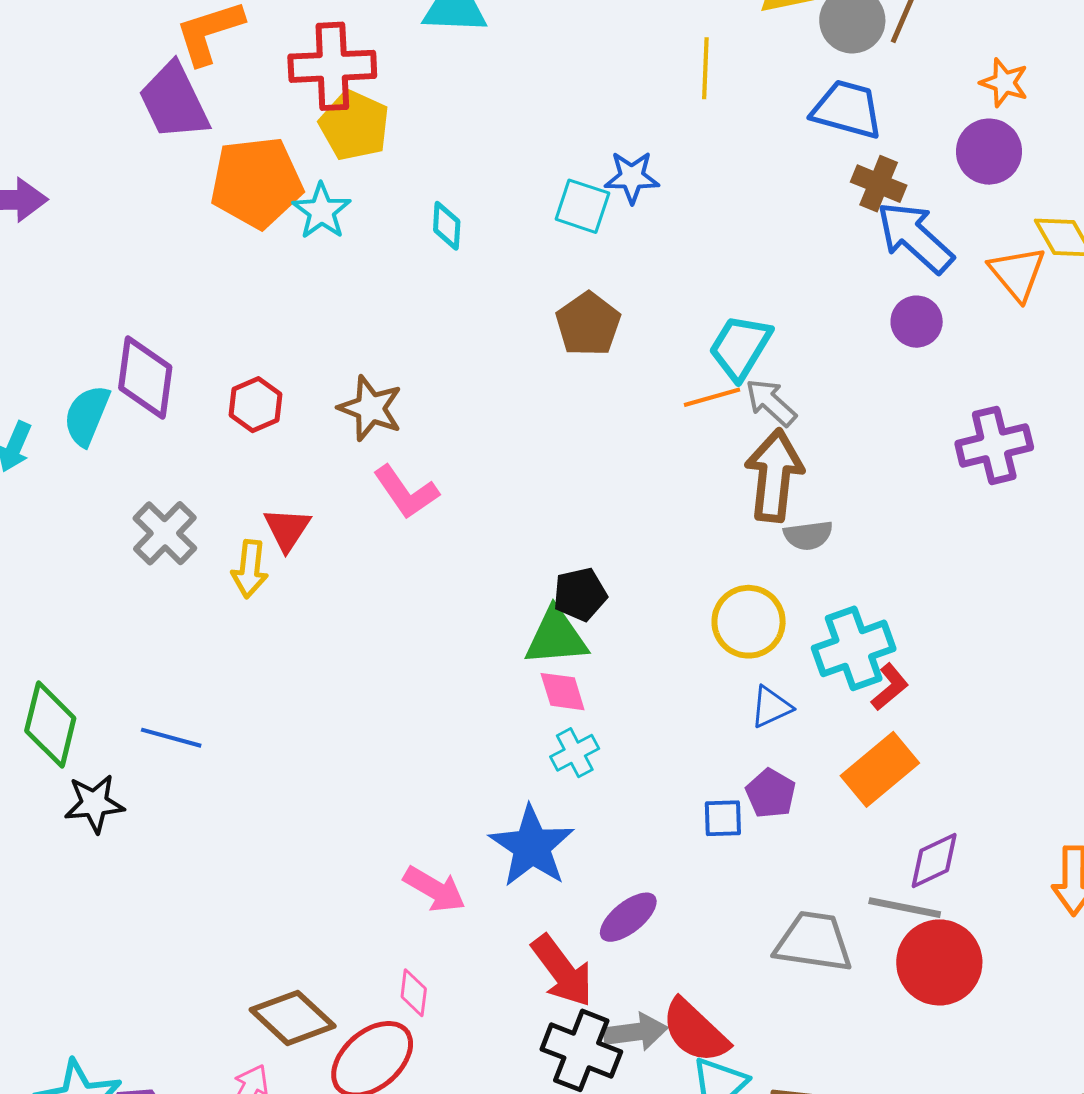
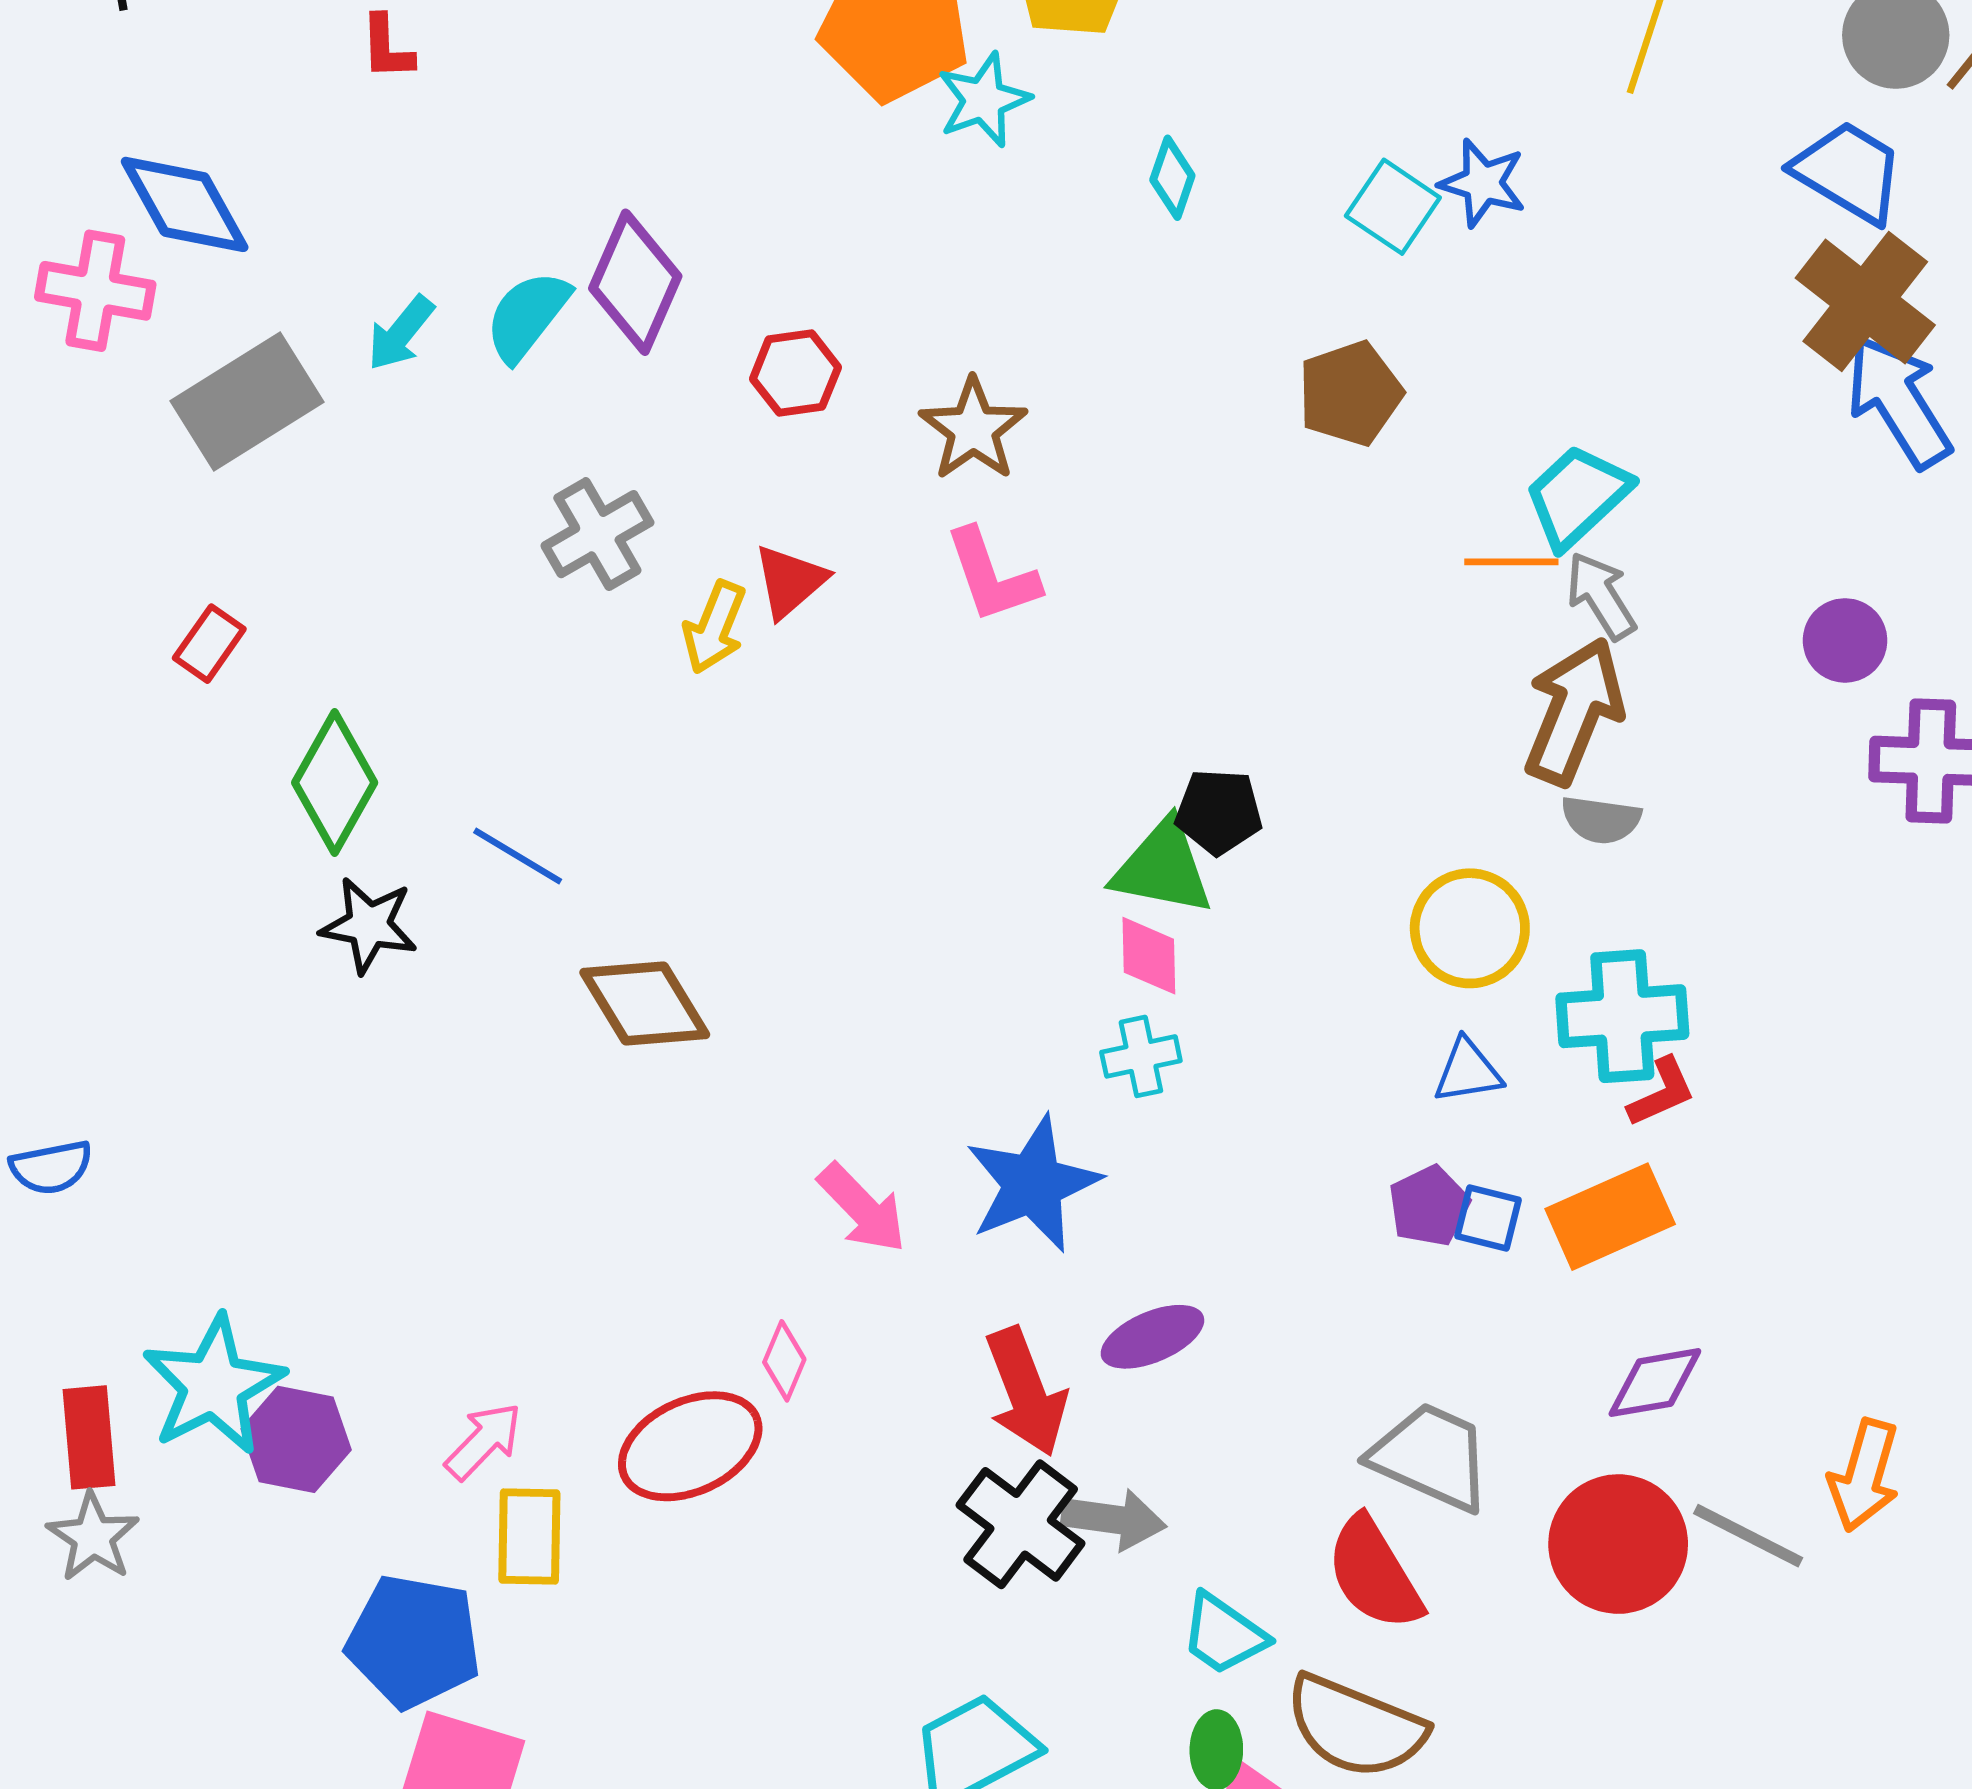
brown cross: (879, 184) -> (1865, 302), size x1.6
purple circle: (917, 322) -> (1845, 640), moved
blue square: (723, 818) -> (1488, 1218), moved
gray line: (905, 908) -> (1748, 1536), moved
brown diamond: (293, 1018) -> (645, 1004), moved
red semicircle: (695, 1031) -> (1374, 1573), moved

